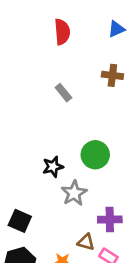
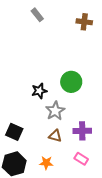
gray rectangle: (63, 93) -> (37, 15), moved
brown triangle: (86, 242) -> (55, 136), moved

